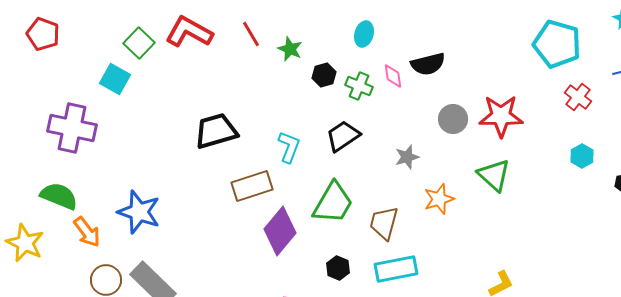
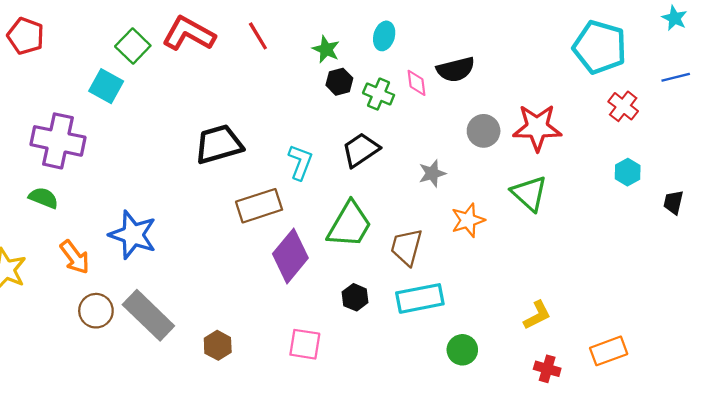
green star: (290, 49) -> (326, 49), moved
green semicircle: (59, 196) -> (43, 198), moved, size x0.7

